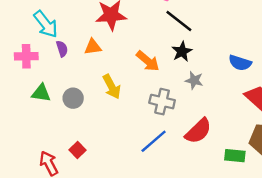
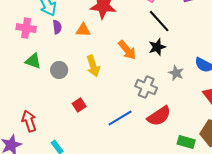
gray star: (194, 80) -> (176, 73), moved
gray cross: (162, 102) -> (146, 87), moved
red square: (77, 150) -> (79, 105), moved

